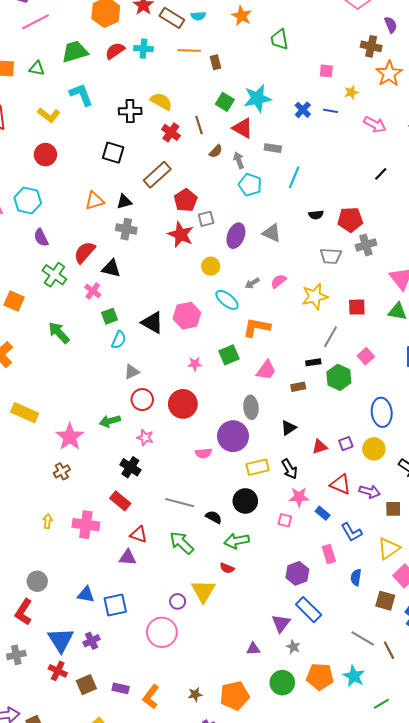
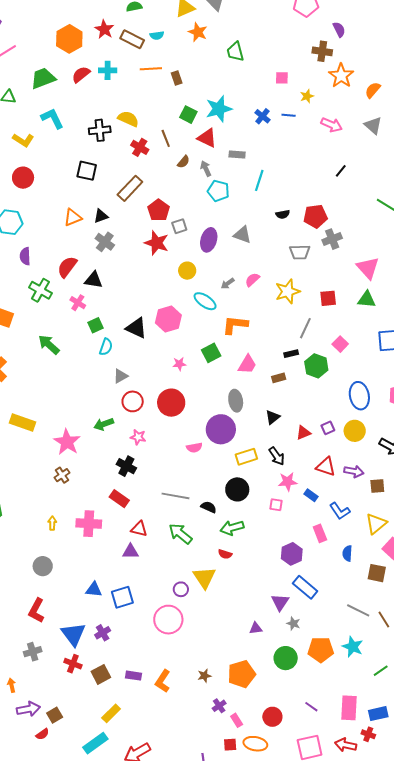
gray cross: (126, 229) -> (105, 242), turned 30
purple semicircle: (41, 238) -> (25, 256), turned 30
gray circle: (37, 581) -> (43, 566), moved

